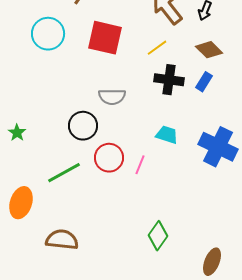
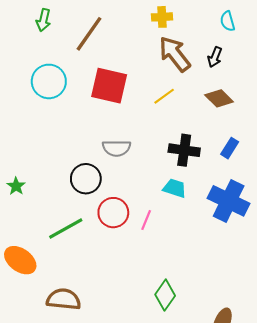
black cross: (169, 80) -> (184, 150), moved
blue rectangle: (204, 82) -> (230, 148), moved
orange ellipse: (21, 203) -> (20, 260), turned -72

